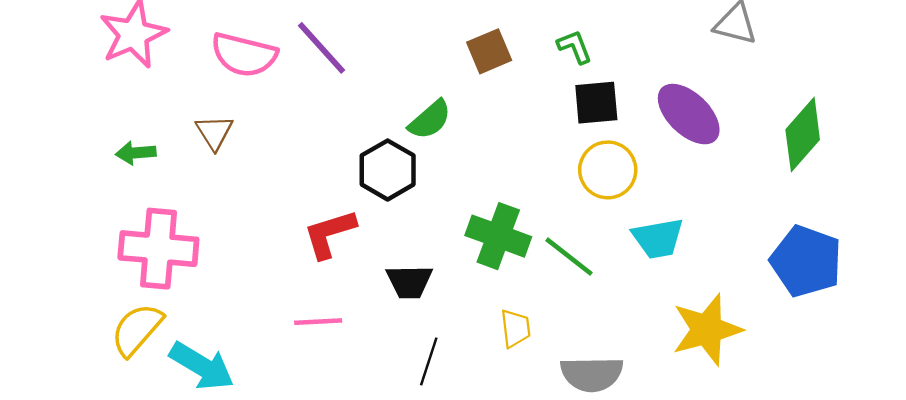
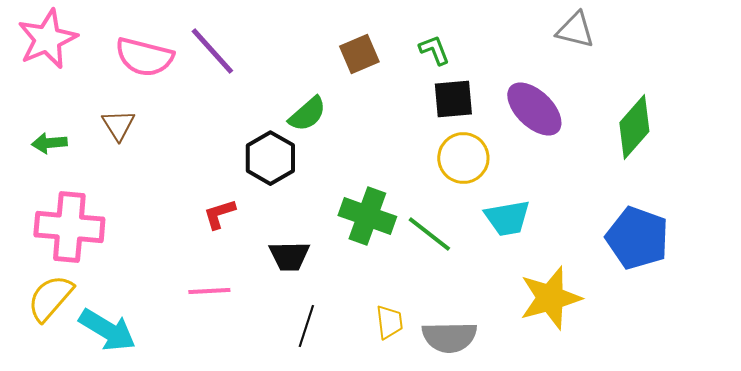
red L-shape: (330, 234) -> (219, 214), size x0.7
yellow trapezoid: (515, 328) -> (389, 322), moved

